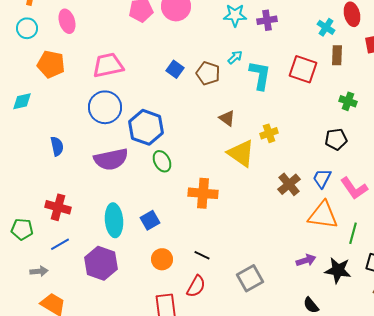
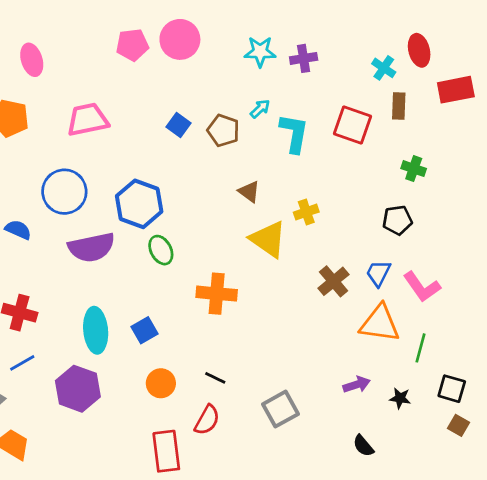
blue circle: (105, 107) -> (64, 192), moved
blue semicircle: (57, 146) -> (18, 230), turned -54
black star: (338, 270) -> (400, 398), size x0.6

